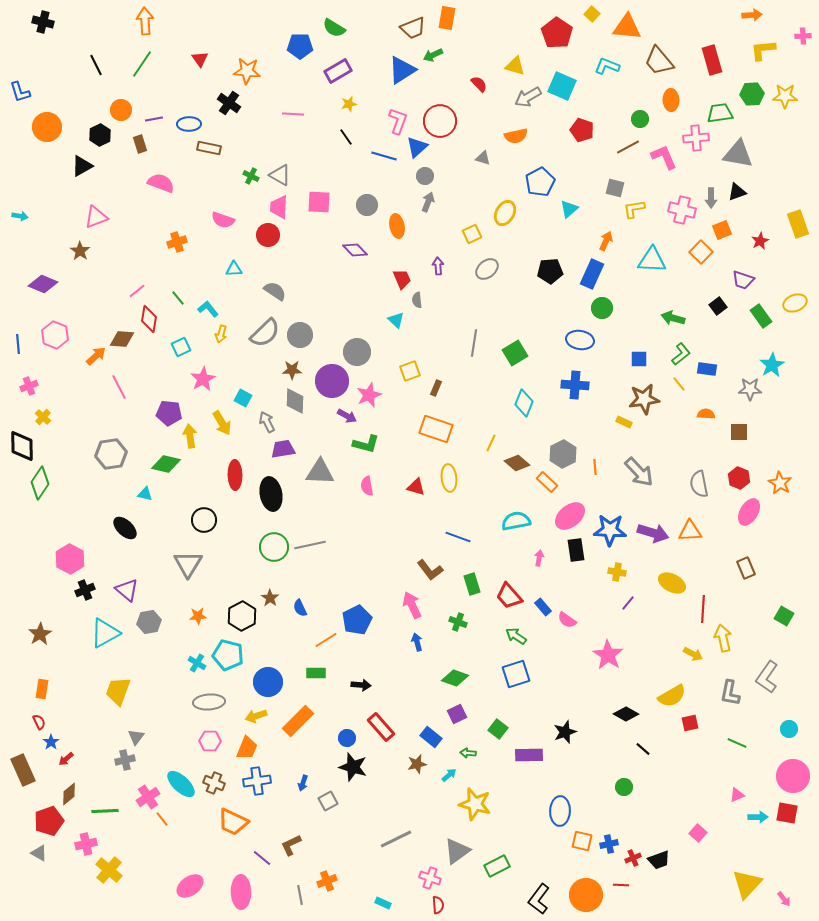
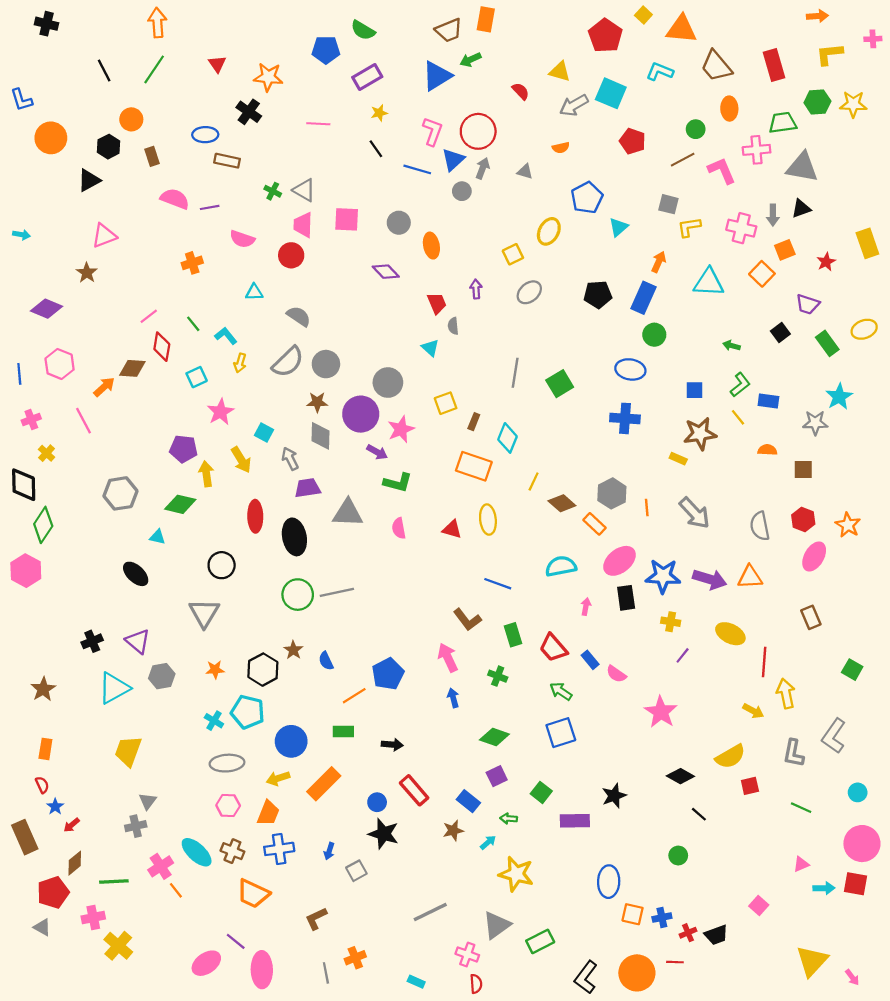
purple line: (154, 119) -> (210, 207), moved
orange semicircle: (516, 136) -> (561, 148), size x0.7
gray arrow: (428, 202) -> (483, 168), moved
green arrow: (673, 318) -> (732, 346), size x0.7
pink line: (119, 387) -> (83, 421), moved
cyan diamond: (524, 403) -> (508, 438), moved
pink hexagon: (70, 559) -> (26, 571), moved
purple line: (262, 858) -> (236, 941), moved

